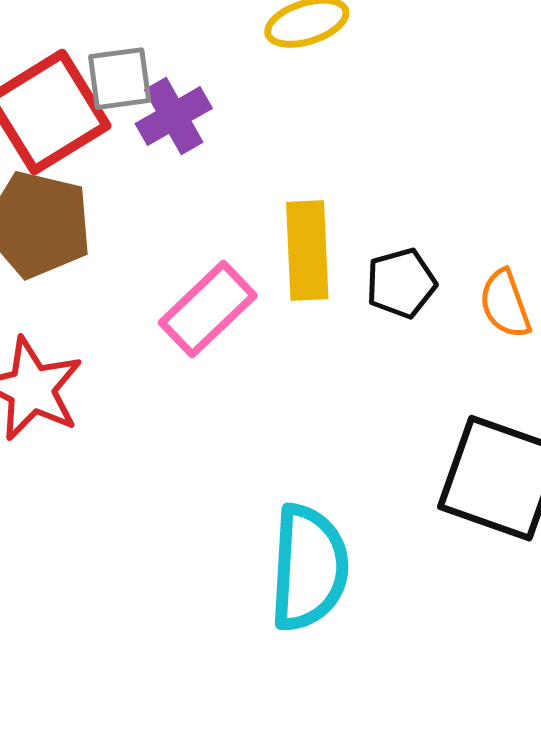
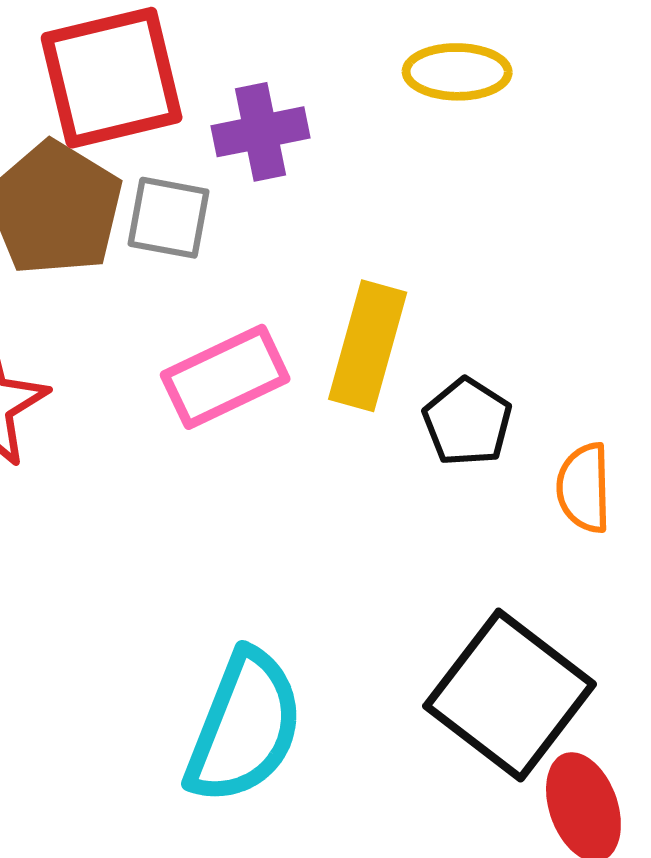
gray square: (120, 79) -> (169, 218), moved
black pentagon: (401, 283) -> (467, 422), turned 30

